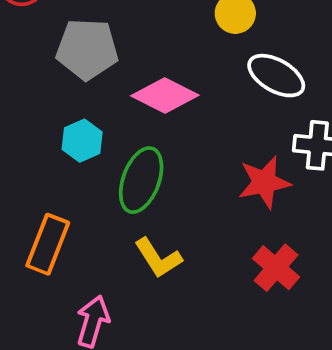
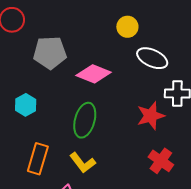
cyan hexagon: (82, 141) -> (26, 105), moved
yellow L-shape: (158, 258) -> (83, 163), moved

